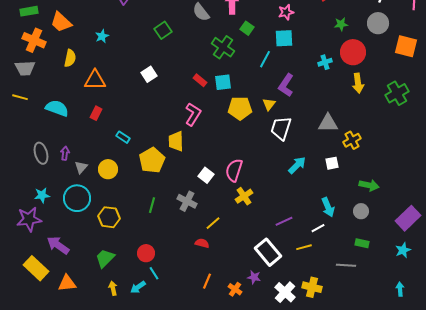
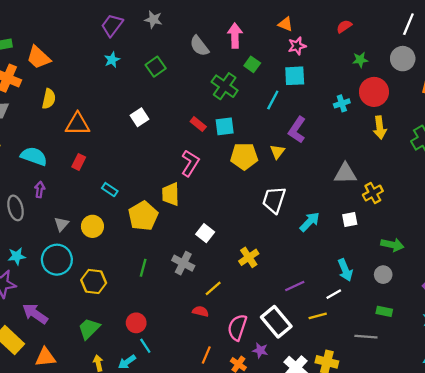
cyan star: (102, 36) -> (112, 60), moved
white trapezoid: (281, 128) -> (274, 200), moved
purple arrow: (65, 153) -> (40, 190), moved
pink semicircle: (234, 170) -> (237, 327), moved

